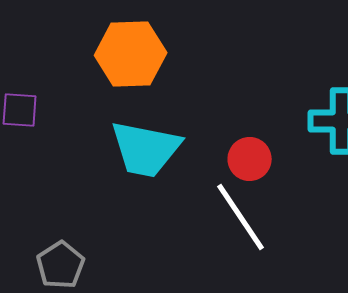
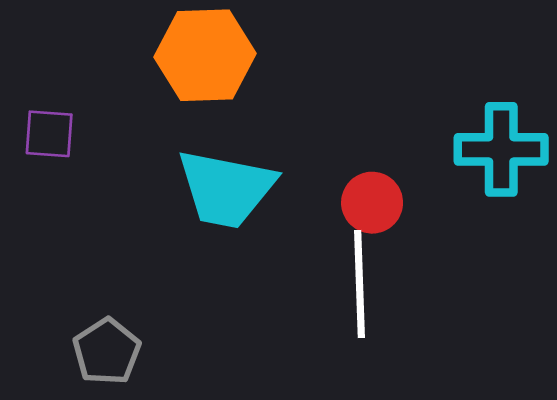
white line: (241, 217) -> (359, 284), turned 32

